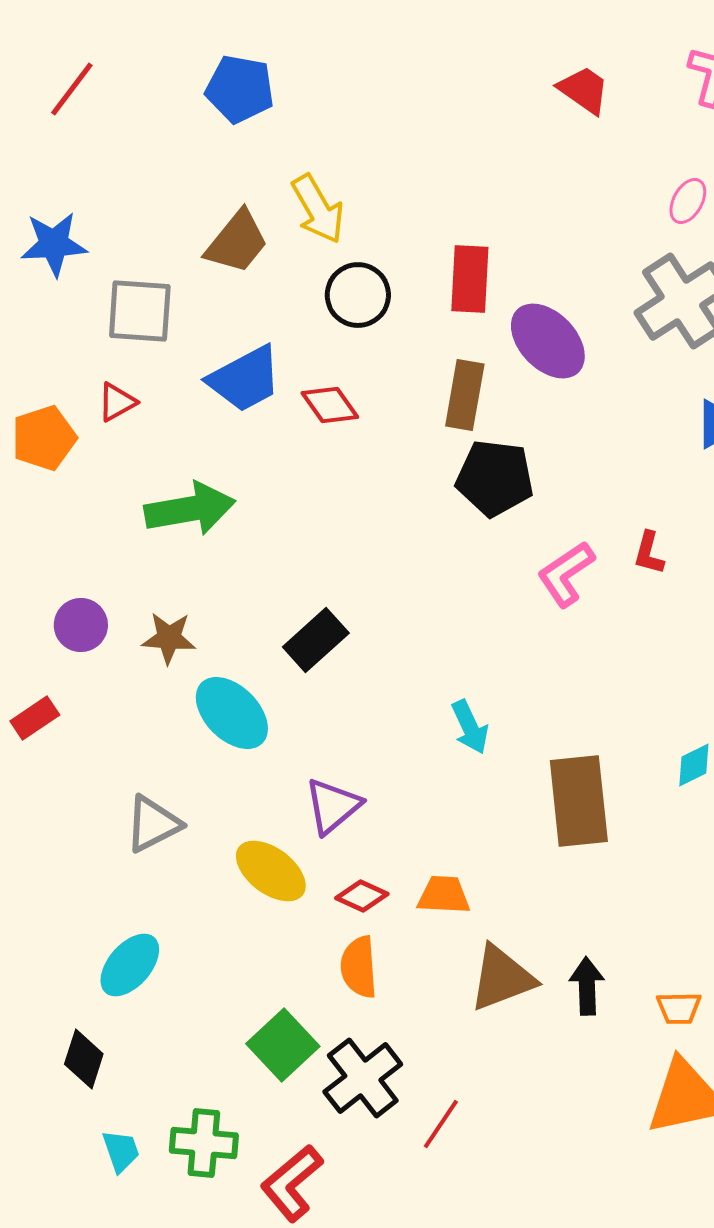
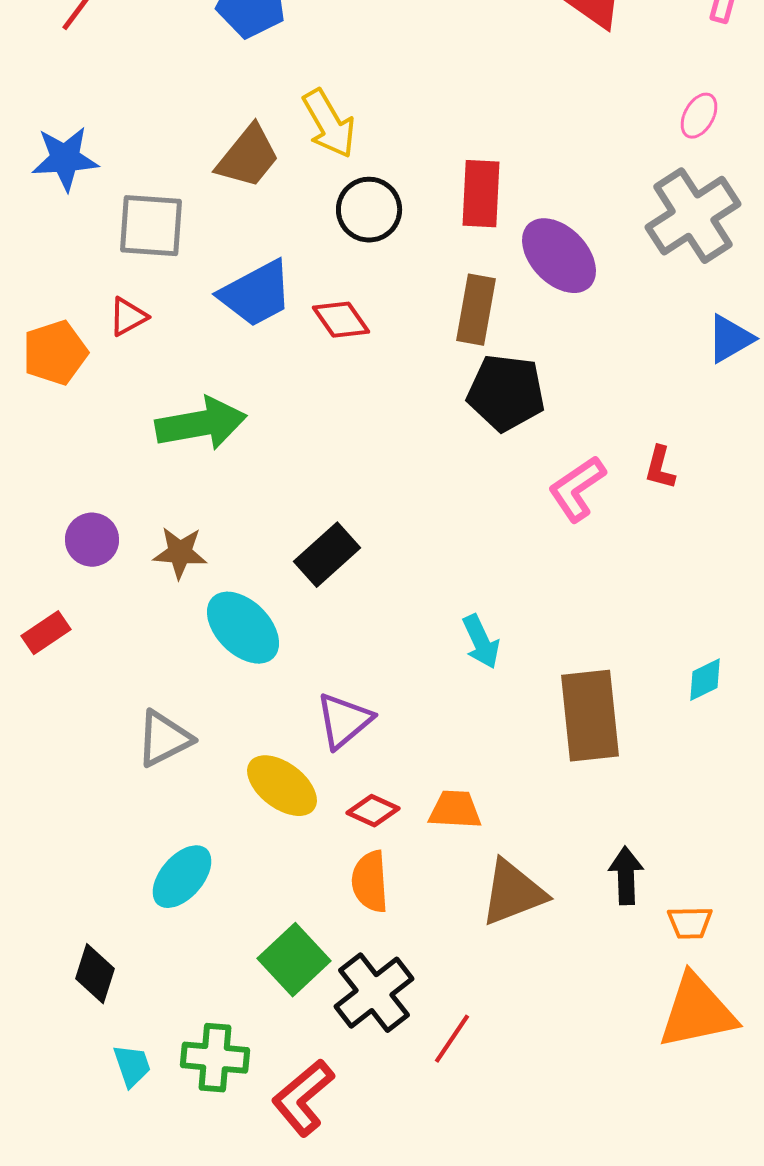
cyan ellipse: (130, 965) -> (182, 877), moved
black arrow: (587, 986) -> (626, 876), moved

